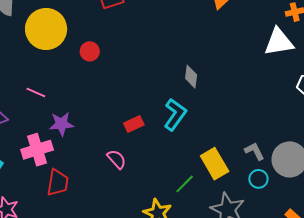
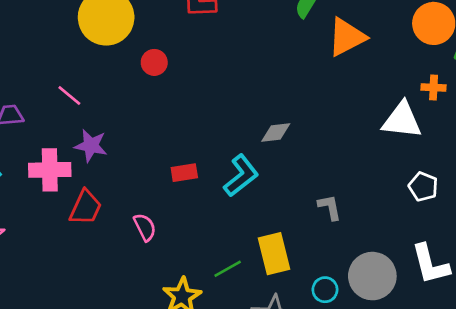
gray diamond: (191, 77) -> (276, 133), turned 60
gray L-shape: (254, 151) -> (330, 207), moved
pink semicircle: (117, 159) -> (145, 227), moved
red trapezoid: (58, 183) -> (86, 207), moved

